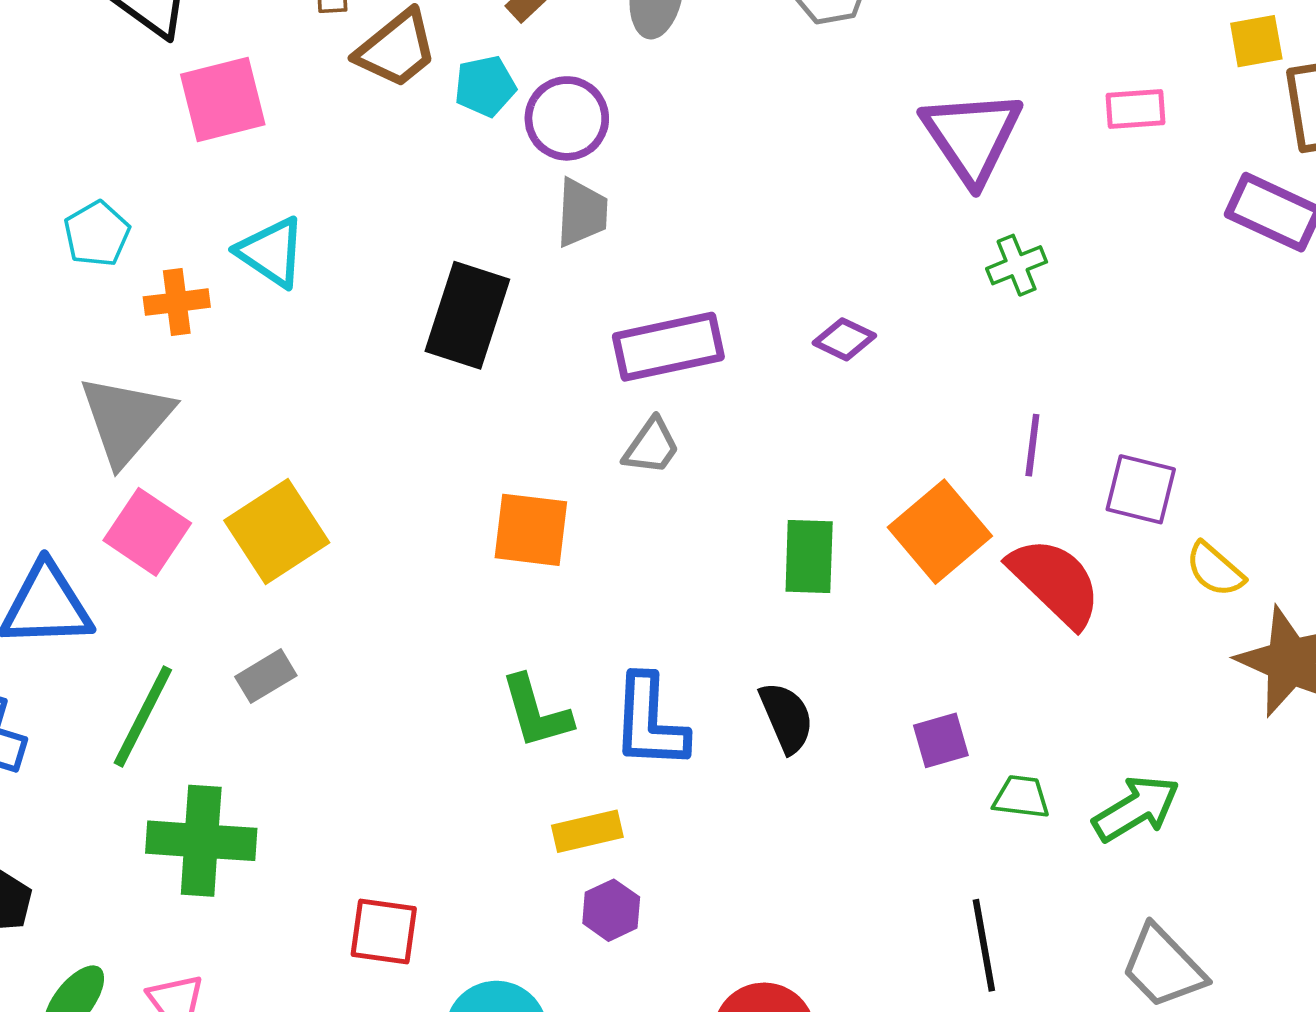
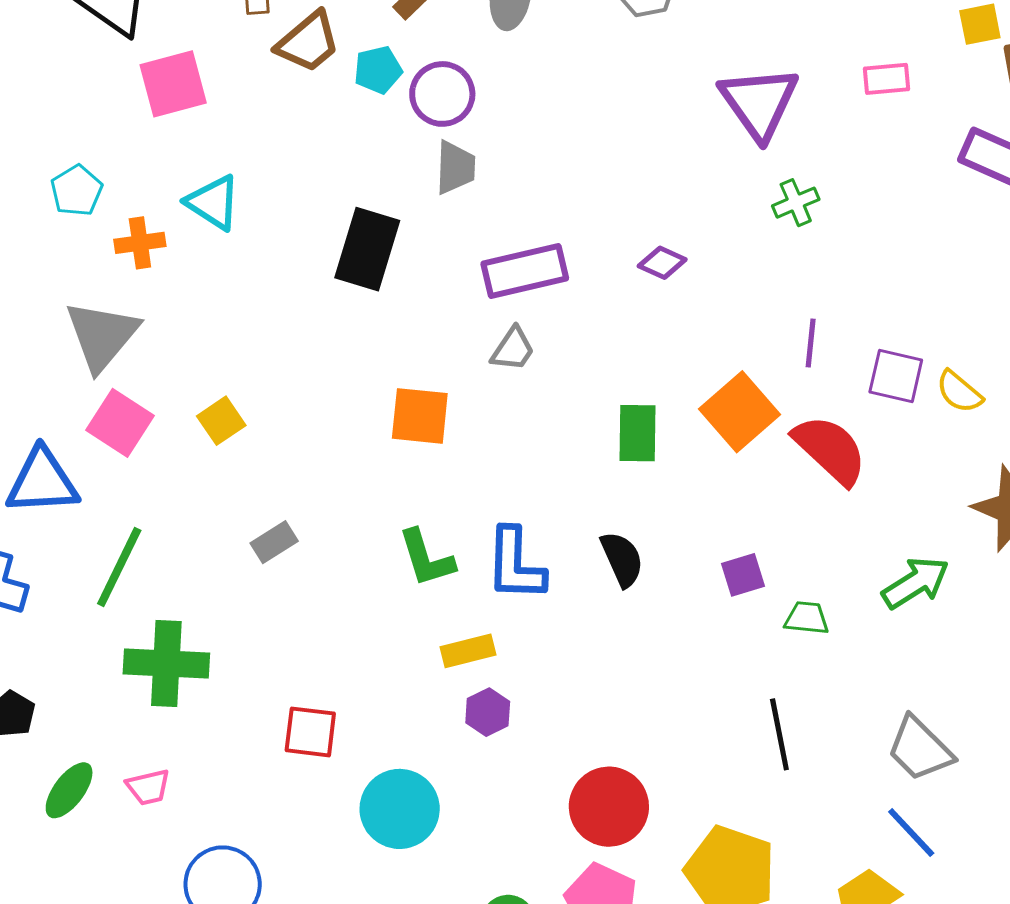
yellow square: (277, 531) -> (221, 421), size x0.6
yellow semicircle: (1215, 570) -> (959, 392), moved
gray rectangle: (266, 676) -> (274, 542), moved
green arrow: (1136, 808) -> (916, 583), moved

